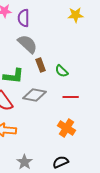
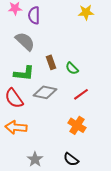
gray semicircle: (28, 44) -> (25, 41), moved
red line: (71, 97) -> (81, 94), turned -35
black semicircle: (61, 162) -> (71, 159), turned -119

